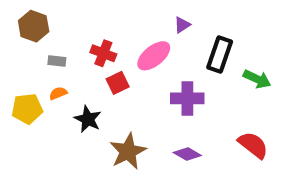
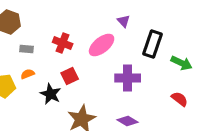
purple triangle: (182, 25) -> (124, 21), turned -40
red square: (118, 83) -> (70, 76), moved
red semicircle: (253, 145) -> (180, 99), moved, size x0.7

